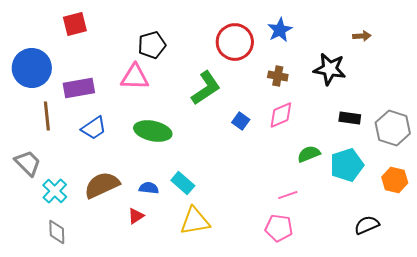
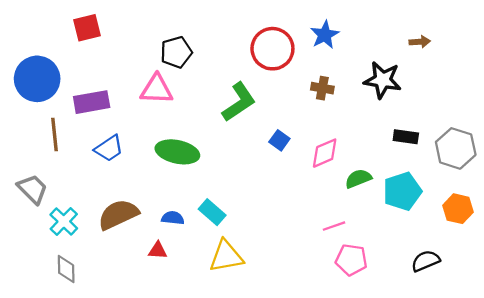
pink diamond: (281, 115) -> (325, 153), moved
red triangle: (136, 216) -> (158, 250), turned 36
pink pentagon: (279, 228) -> (351, 260), moved

